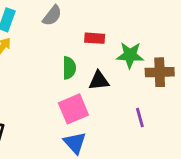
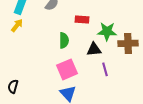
black triangle: (99, 81) -> (94, 49), moved
purple line: (140, 117) -> (105, 69), moved

